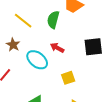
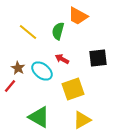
brown star: (13, 45) -> (18, 68), moved
yellow square: (68, 78) -> (73, 89), size x1.6

